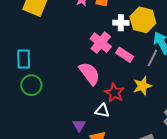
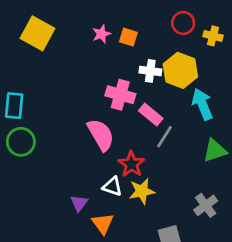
pink cross: (101, 43) -> (120, 95), turned -30
gray line: (153, 58) -> (165, 137), moved
yellow star: (142, 86) -> (142, 191), moved

